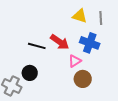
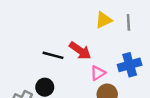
yellow triangle: (80, 16) -> (104, 20), turned -42
blue cross: (90, 43) -> (130, 65), moved, turned -36

